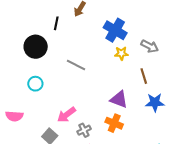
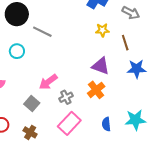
yellow star: (121, 53) -> (102, 30), moved
gray line: (76, 65) -> (42, 32), moved
orange cross: (114, 123) -> (96, 90), turned 30

